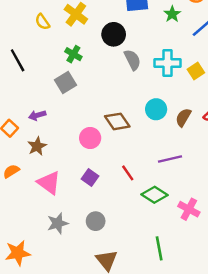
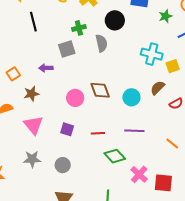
green cross: (73, 54) -> (79, 28), turned 32
gray semicircle: (132, 60) -> (102, 43), moved
cyan circle: (156, 109) -> (131, 97), moved
purple arrow: (37, 115) -> (46, 68), moved
brown semicircle: (183, 117) -> (158, 88), moved
red line: (128, 173) -> (98, 133), turned -72
purple square: (90, 178) -> (67, 129), turned -32

